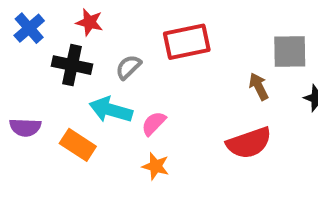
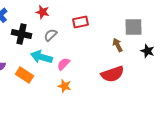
red star: (89, 22) -> (42, 12), moved
red rectangle: (187, 42) -> (80, 22), size x0.7

